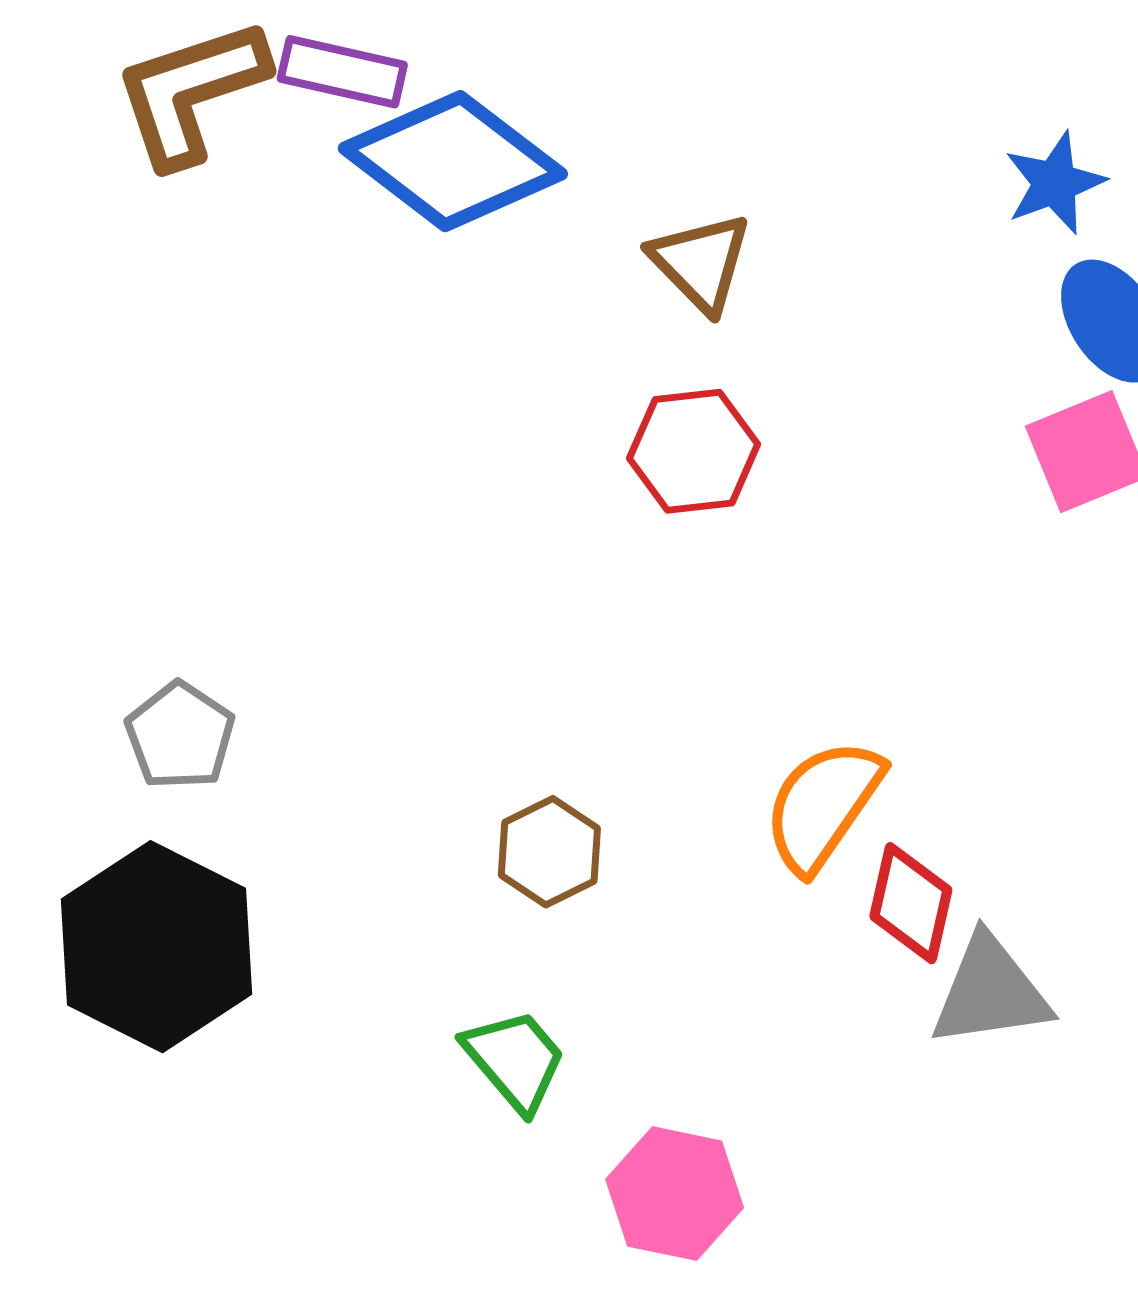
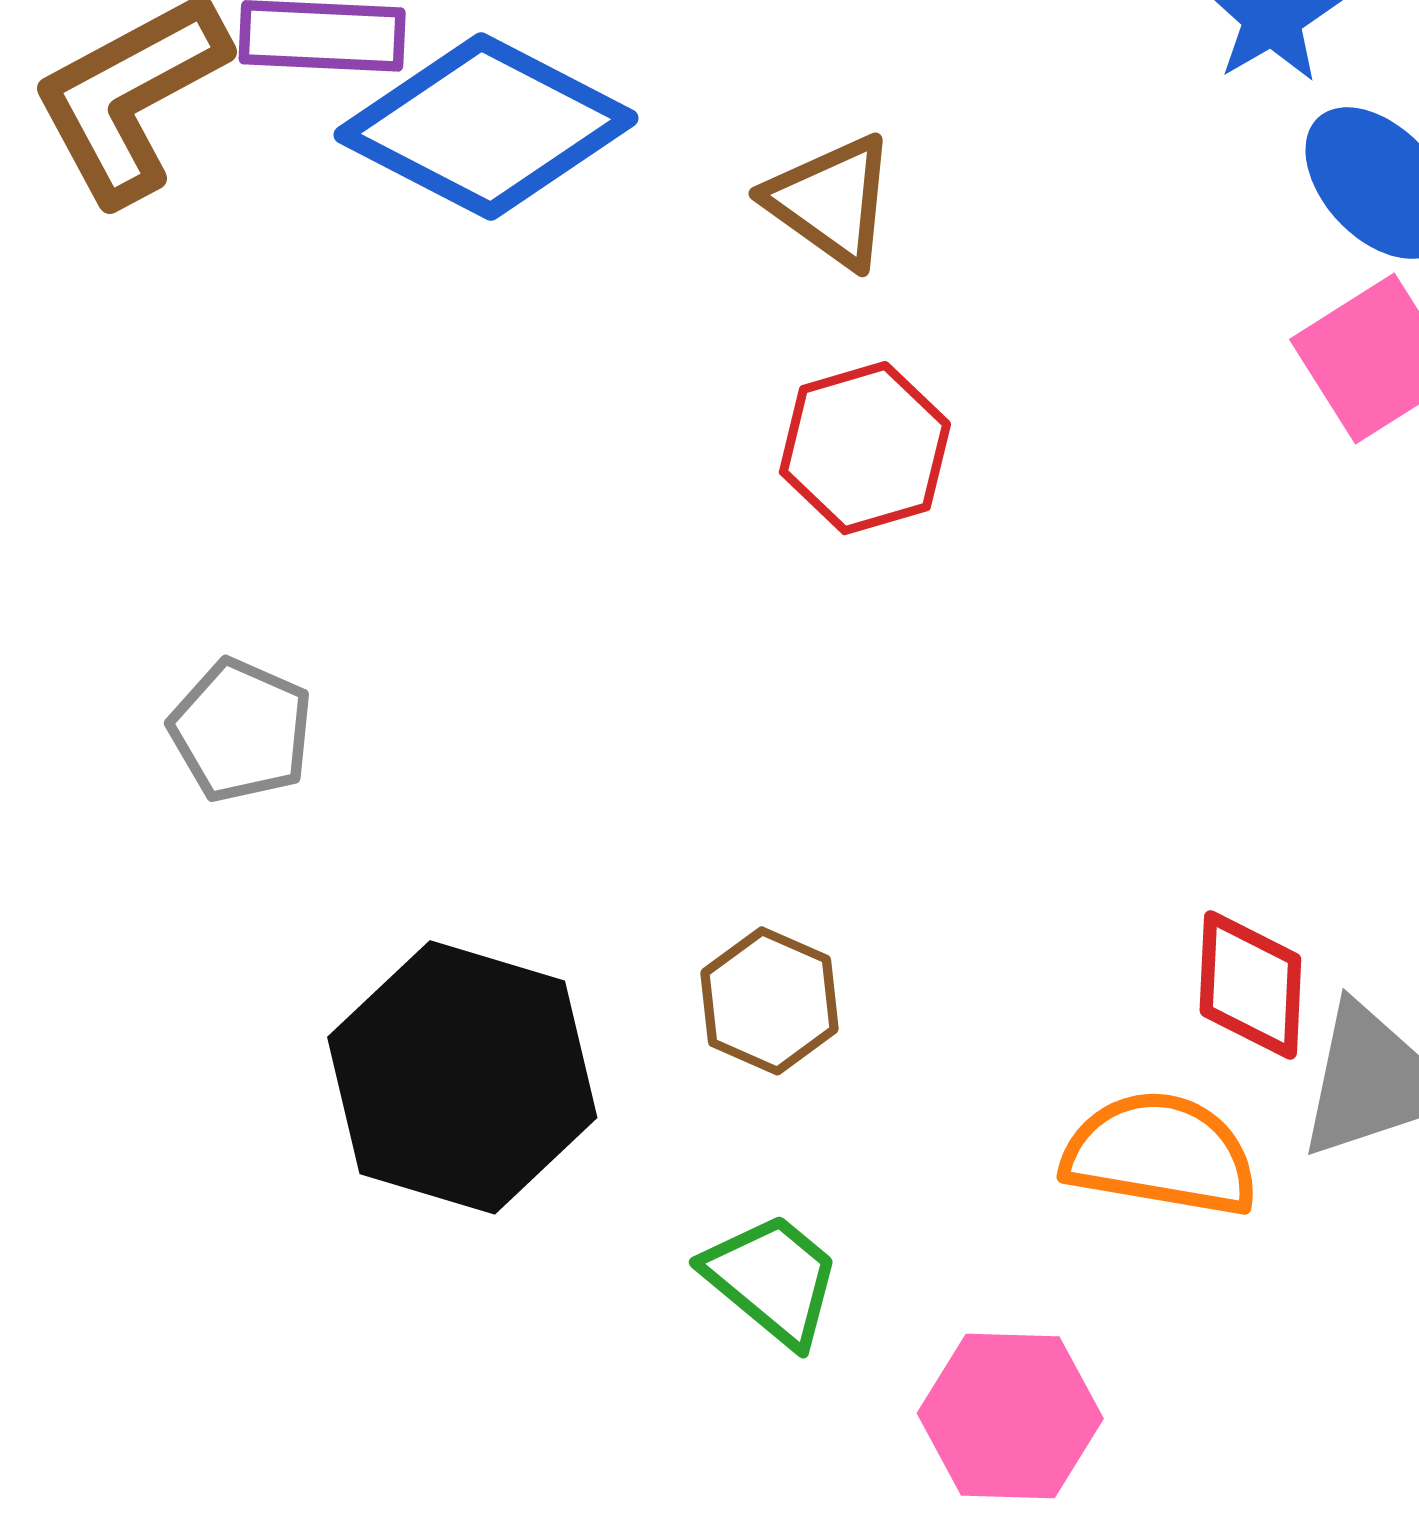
gray pentagon: (180, 736) -> (241, 730), moved
orange semicircle: (823, 805) -> (1160, 1154), moved, turned 75
black hexagon: (156, 947) -> (462, 1077), moved

